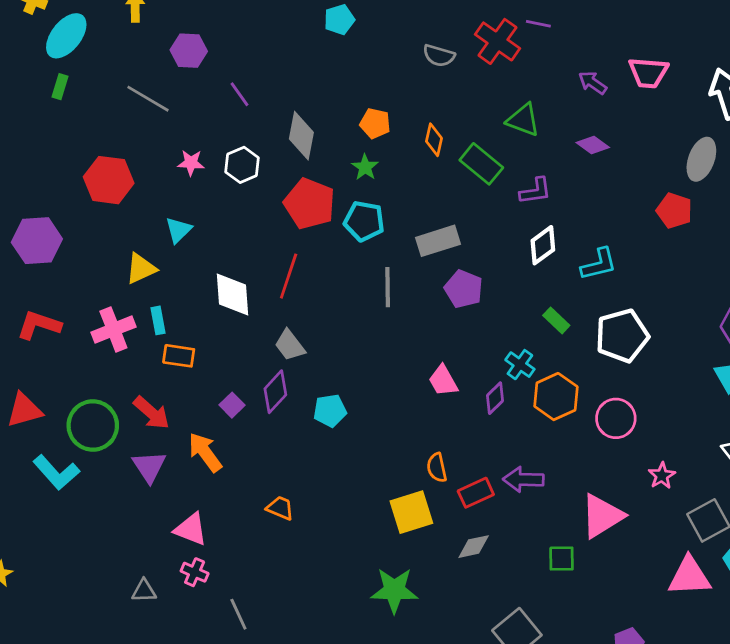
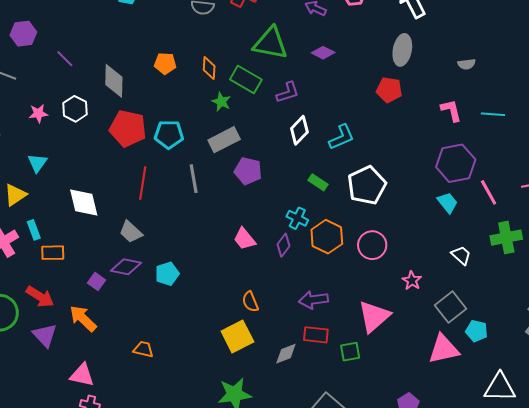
green triangle: (523, 120) -> (270, 43), size x1.4
green star: (365, 167) -> (221, 102), moved
red line: (289, 276) -> (143, 183), moved
purple diamond: (275, 392) -> (126, 267), turned 68
red rectangle: (476, 493) -> (316, 335), moved, turned 40

